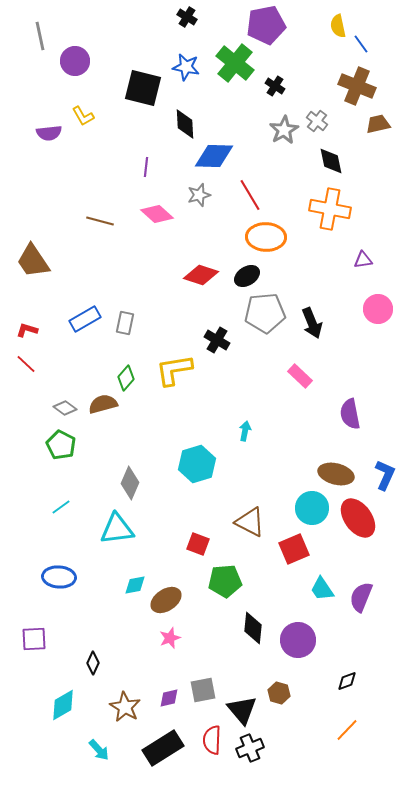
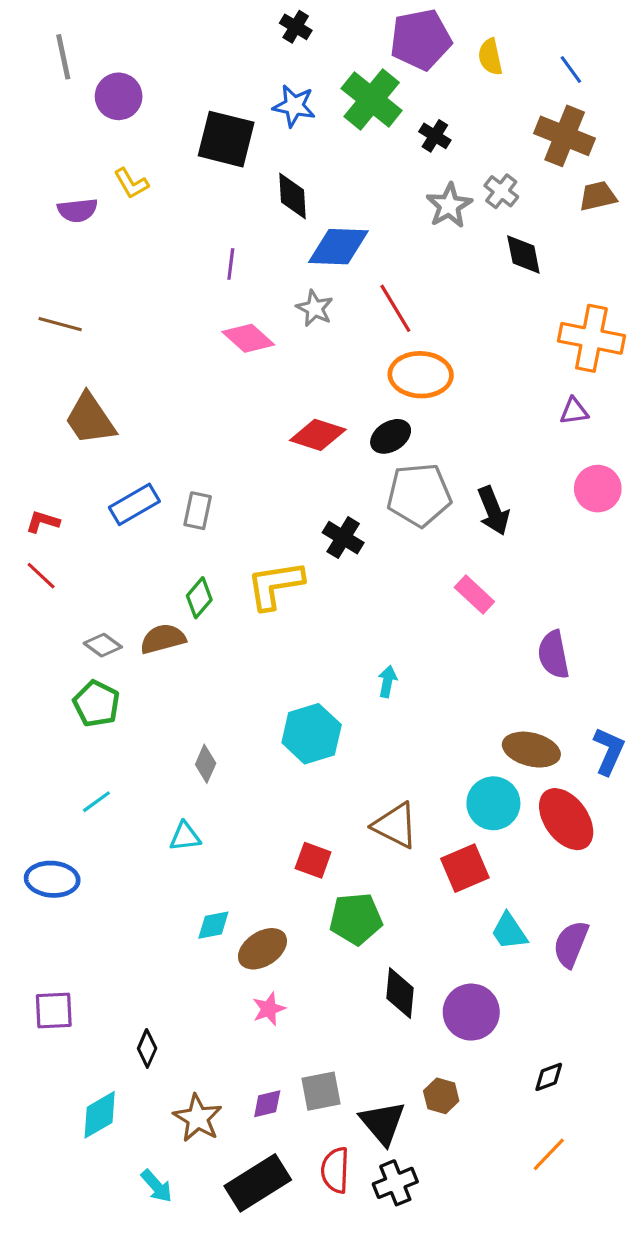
yellow semicircle: (338, 26) -> (490, 57), moved
gray star: (199, 195) -> (315, 308), turned -30
orange cross: (330, 209) -> (591, 338), moved
brown line: (100, 221) -> (60, 324), moved
brown trapezoid: (33, 261) -> (90, 419), moved
gray diamond: (130, 483) -> (206, 764), size x0.7
cyan triangle: (117, 529) -> (185, 837), size x0.6
blue ellipse: (59, 577) -> (52, 879), moved

